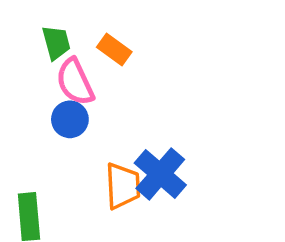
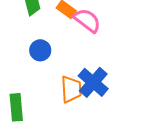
pink semicircle: (75, 82) -> (87, 20), moved, turned 152

